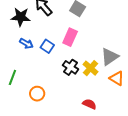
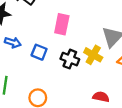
blue square: (47, 46) -> (39, 52), moved

